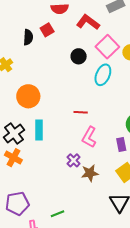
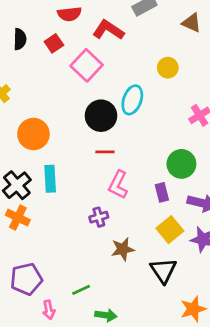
black semicircle: (28, 37) -> (20, 39), moved
pink square: (107, 47) -> (87, 65), moved
black circle: (79, 56) -> (101, 116), moved, size x1.5
purple cross: (74, 160) -> (99, 217), turned 32
brown star: (90, 173) -> (123, 249), moved

